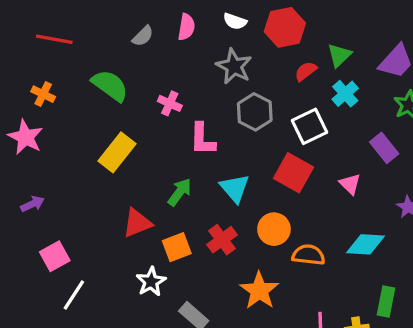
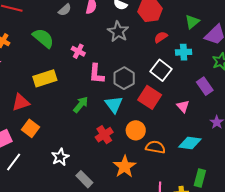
green triangle: (339, 55) -> (192, 22), moved
cyan cross: (345, 94) -> (184, 52), turned 35
gray hexagon: (255, 112) -> (124, 78), moved
white square: (309, 126) -> (161, 70), turned -30
yellow rectangle: (117, 152) -> (45, 78), turned 30
red triangle: (137, 223) -> (21, 102), moved
orange square: (177, 247) -> (31, 128), moved, turned -36

